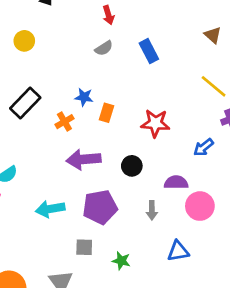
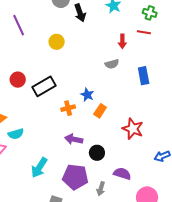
purple arrow: (84, 159) -> (74, 139), size x0.7
black circle: (132, 166) -> (97, 153), moved
purple semicircle: (176, 182) -> (122, 174), moved
cyan arrow: (50, 209) -> (39, 168), turned -65
gray arrow: (152, 210) -> (101, 189), moved

